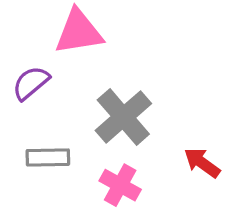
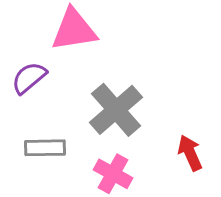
red arrow: (202, 163) -> (190, 153), turned 30

